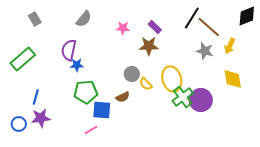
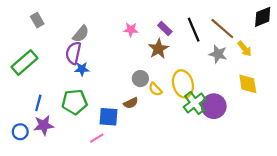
black line: (192, 18) -> (194, 30), moved, turned -55
gray semicircle: (84, 19) -> (81, 34), moved
brown star: (149, 46) -> (158, 49), turned -30
yellow arrow: (230, 46) -> (245, 49), turned -63
green pentagon: (86, 92) -> (74, 102), moved

